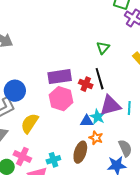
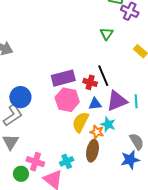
green triangle: (103, 48) -> (107, 34), moved
cyan star: (97, 117) -> (108, 124), moved
blue triangle: (87, 121) -> (95, 104), moved
yellow semicircle: (30, 123) -> (80, 122), moved
orange star: (96, 138) -> (97, 132), moved

